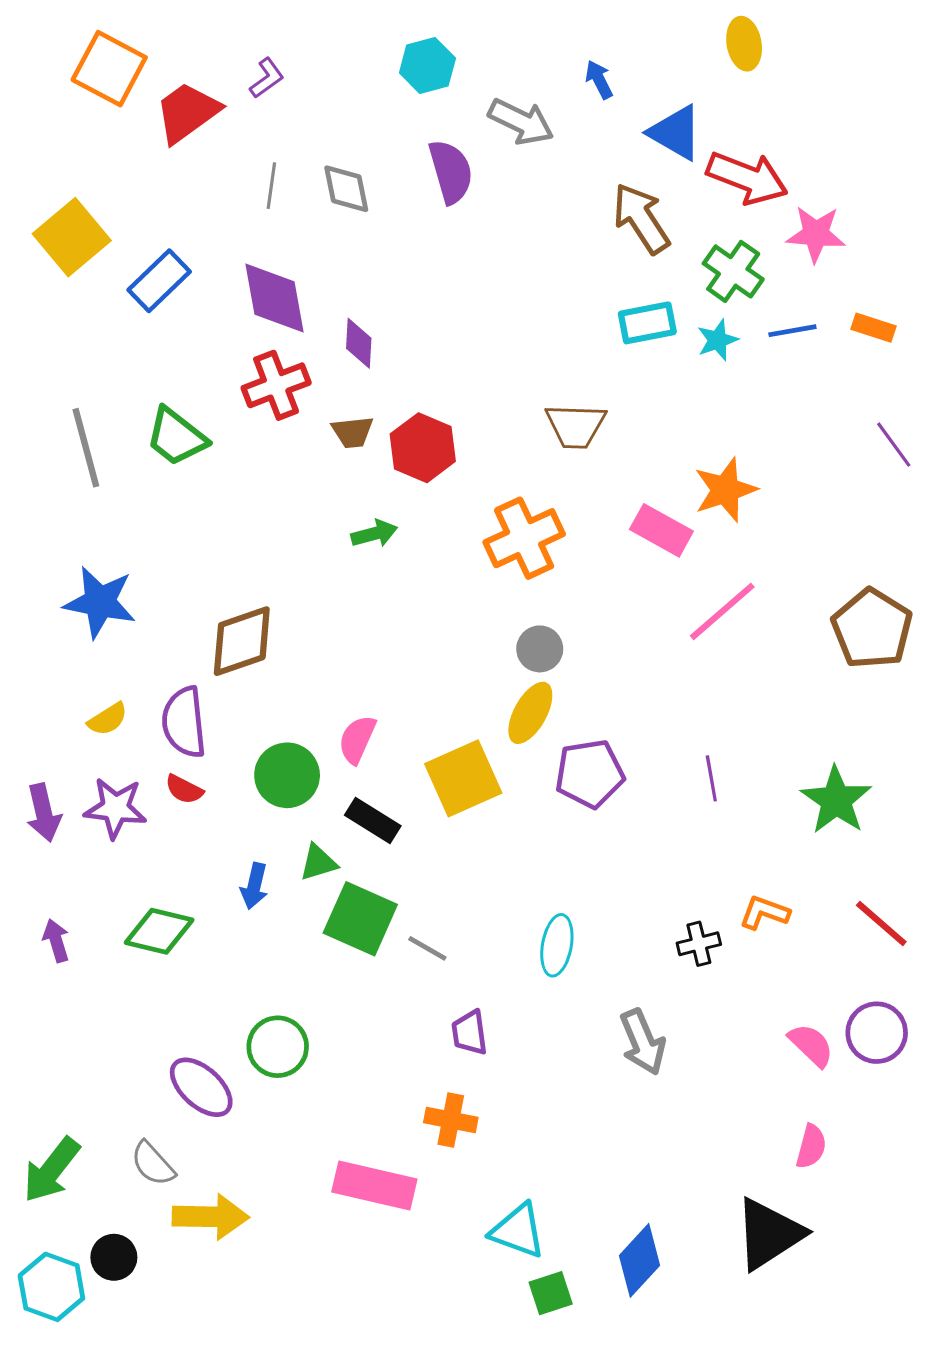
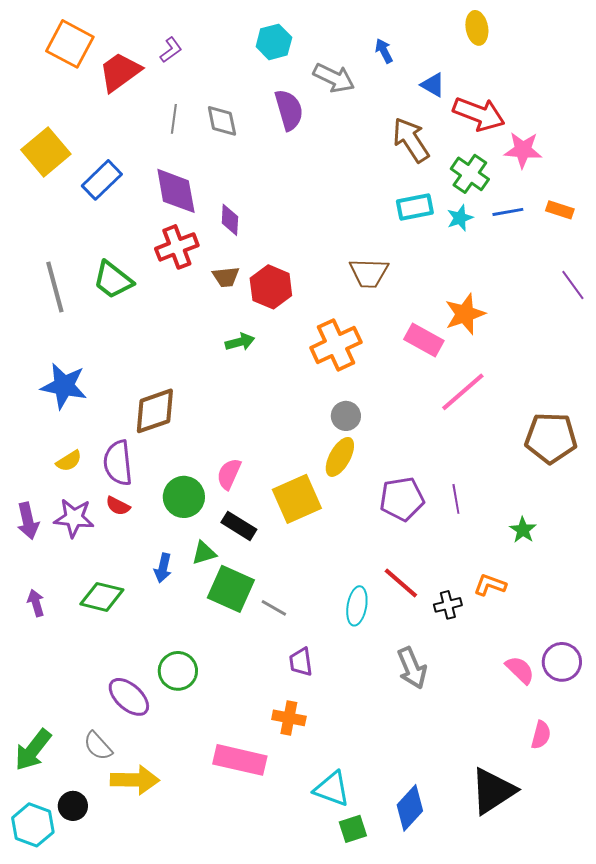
blue triangle: (675, 133) -> (433, 85), size x0.7
brown pentagon: (872, 629) -> (551, 438), moved, turned -30
purple pentagon: (590, 774) -> (402, 499), moved
green star: (836, 800) -> (523, 530), moved, size x0.6
red line: (881, 923) -> (401, 583), moved
pink semicircle: (811, 1147) -> (541, 735), moved

